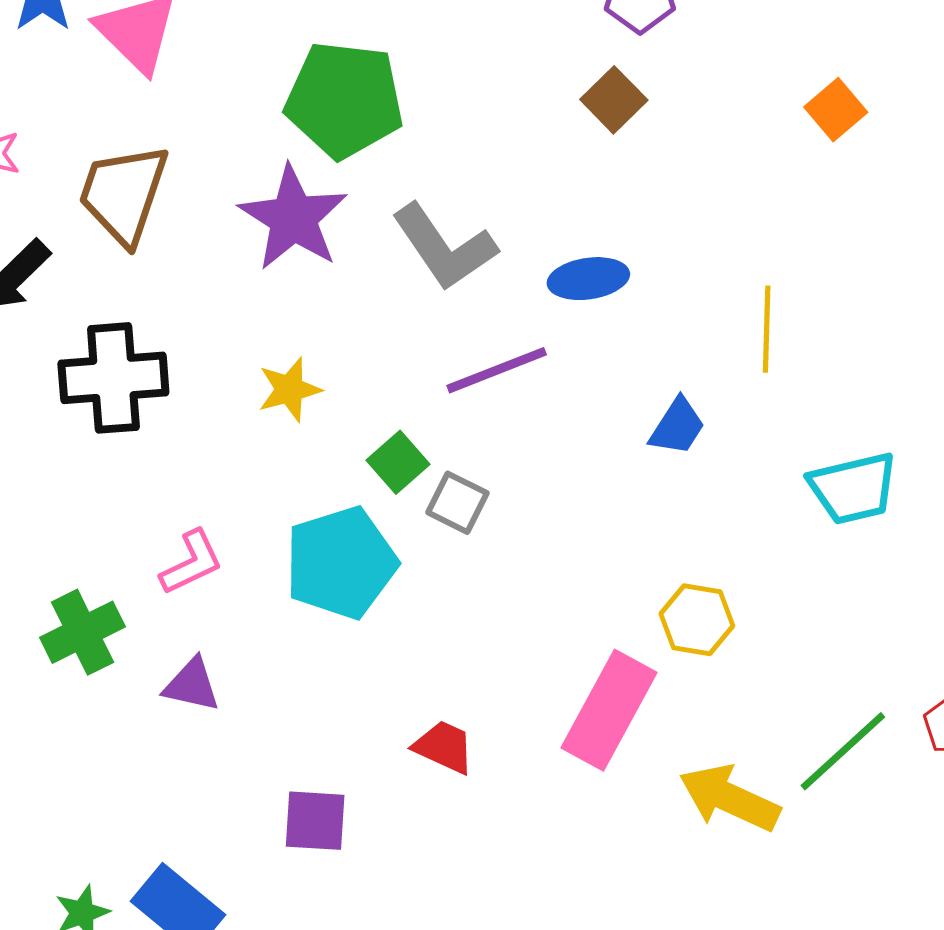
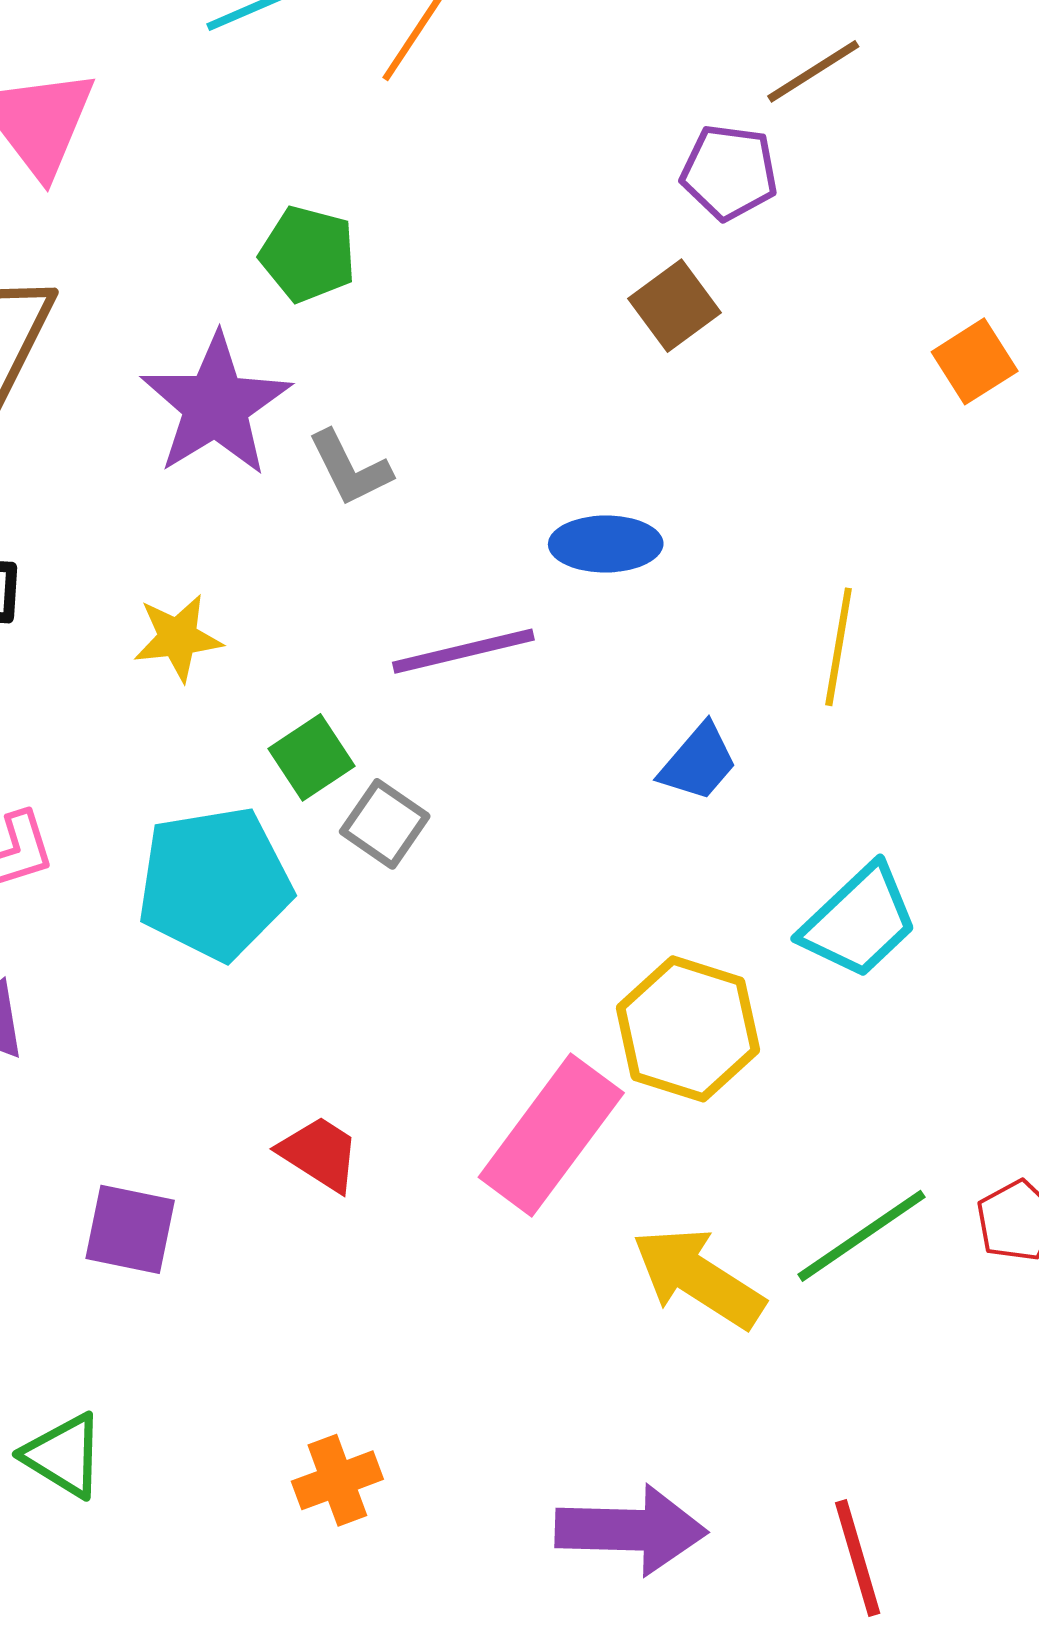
green pentagon: (344, 100) -> (308, 254), size x0.6
gray L-shape: (444, 247) -> (350, 468), moved, size x0.6
cyan trapezoid: (853, 488) -> (859, 921), moved, turned -38
yellow hexagon: (697, 620) -> (688, 1029), size x1.4

